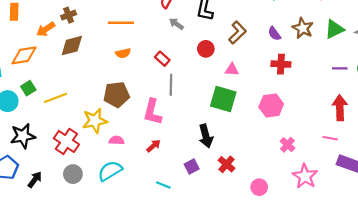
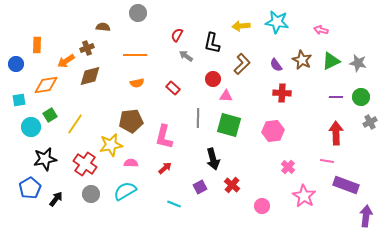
pink triangle: (232, 70) -> (226, 96), moved
gray line: (171, 85) -> (198, 118), moved
yellow line: (56, 98) -> (75, 124), turned -35

